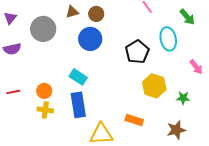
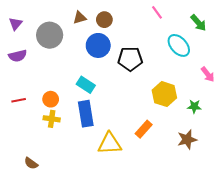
cyan ellipse: (168, 39) -> (179, 45), turned -30
black pentagon: (137, 52) -> (130, 59), moved, turned 30
orange rectangle: (134, 120) -> (144, 129), turned -66

